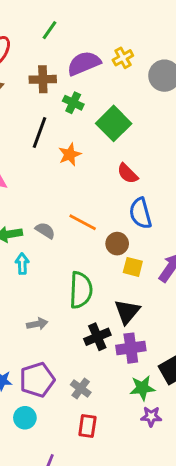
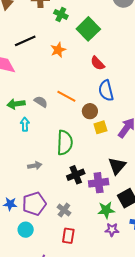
black line: (40, 133) -> (25, 41), moved, turned 45
yellow square: (133, 267) -> (100, 127), turned -32
black triangle: (127, 312) -> (117, 166), moved

